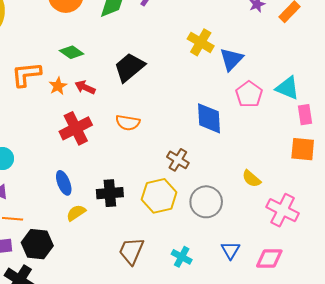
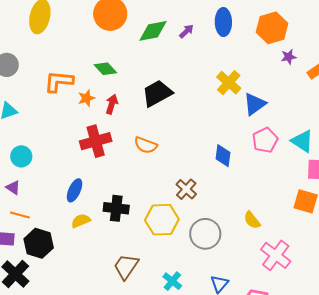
red arrow: (85, 87) -> (112, 104), turned 72
blue diamond: (209, 118) -> (223, 156), size x0.7
blue ellipse: (64, 183) -> (75, 190), turned 35

